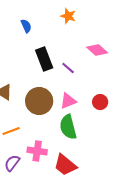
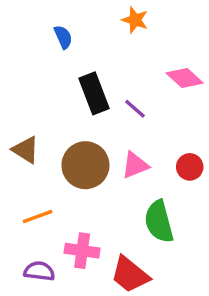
green semicircle: (68, 127) -> (159, 222), moved
purple semicircle: (12, 163) -> (39, 271), turned 60

